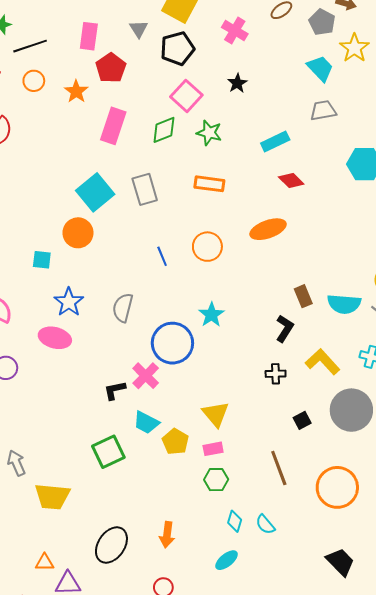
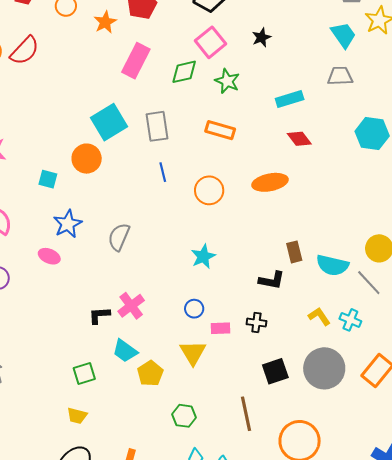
blue line: (162, 256) -> (163, 172), moved
black L-shape: (285, 328) -> (272, 280), turned 60
pink ellipse: (55, 338) -> (49, 256), size x0.7
blue circle: (172, 343) -> (194, 309), moved, size x0.5
yellow L-shape: (323, 362) -> (319, 316), moved, size x0.7
black square: (302, 420) -> (275, 371), size x1.5
pink rectangle: (213, 449) -> (221, 328), moved
green square: (108, 452) -> (84, 374), size x0.7
yellow trapezoid: (52, 497) -> (77, 416), moved, size x0.6

